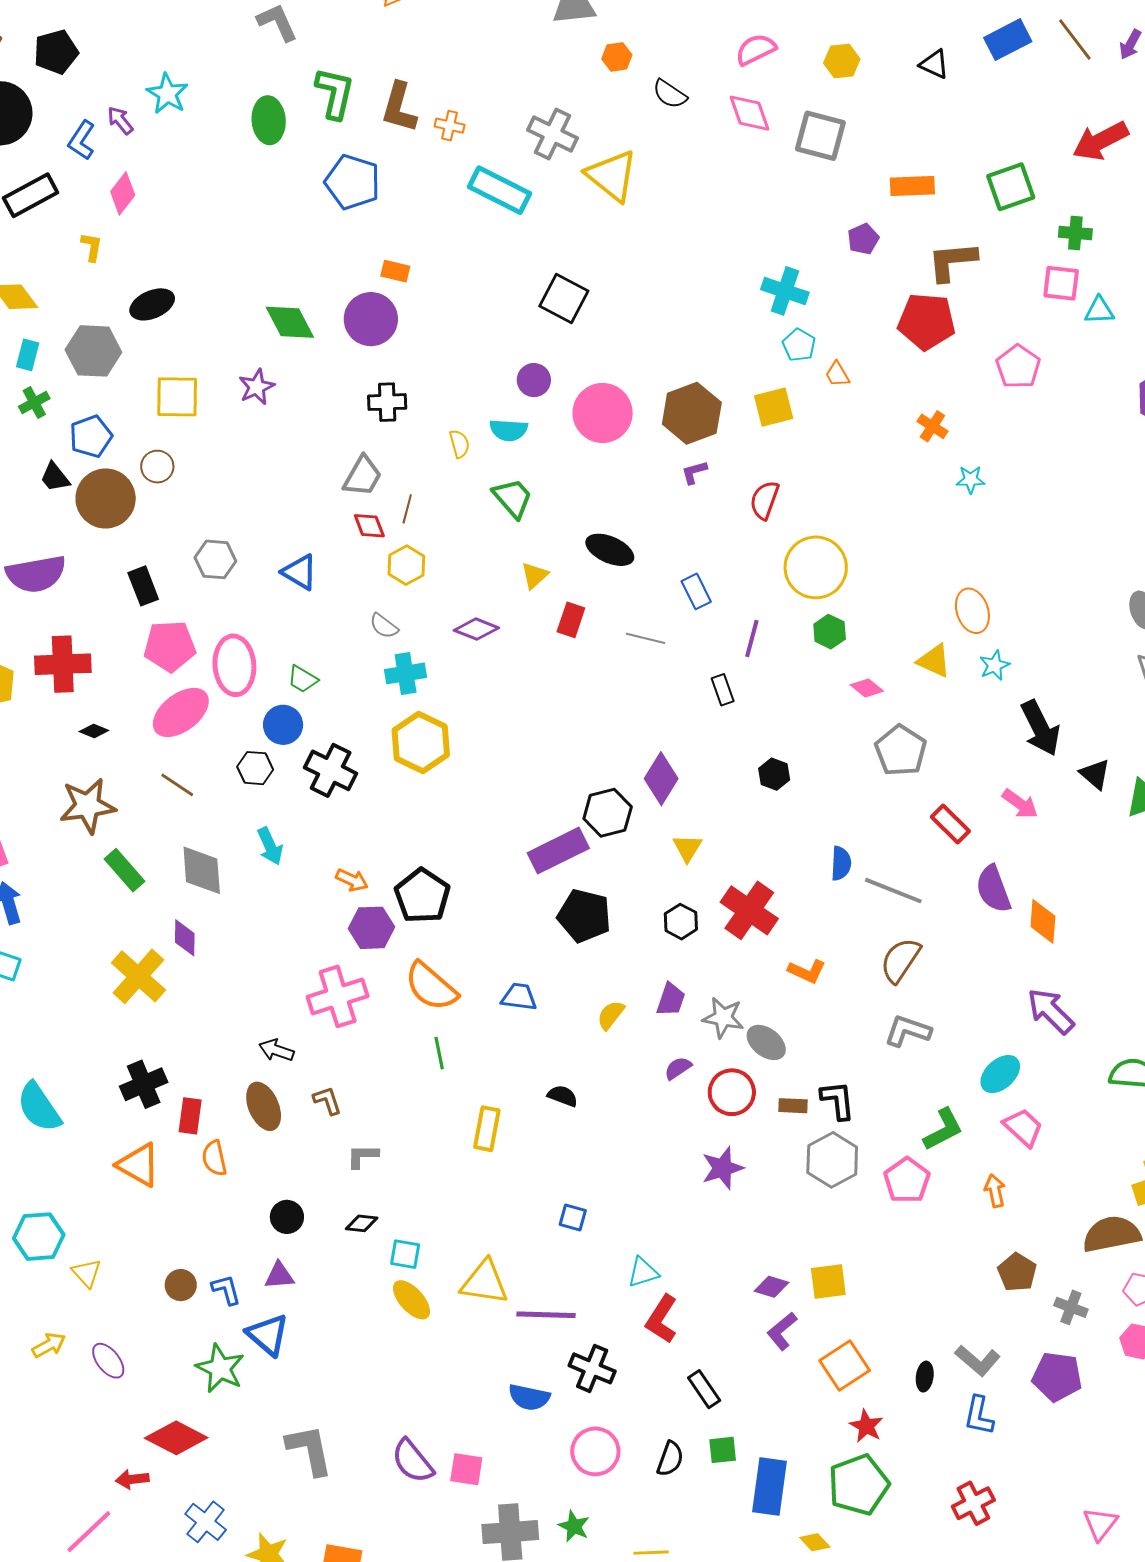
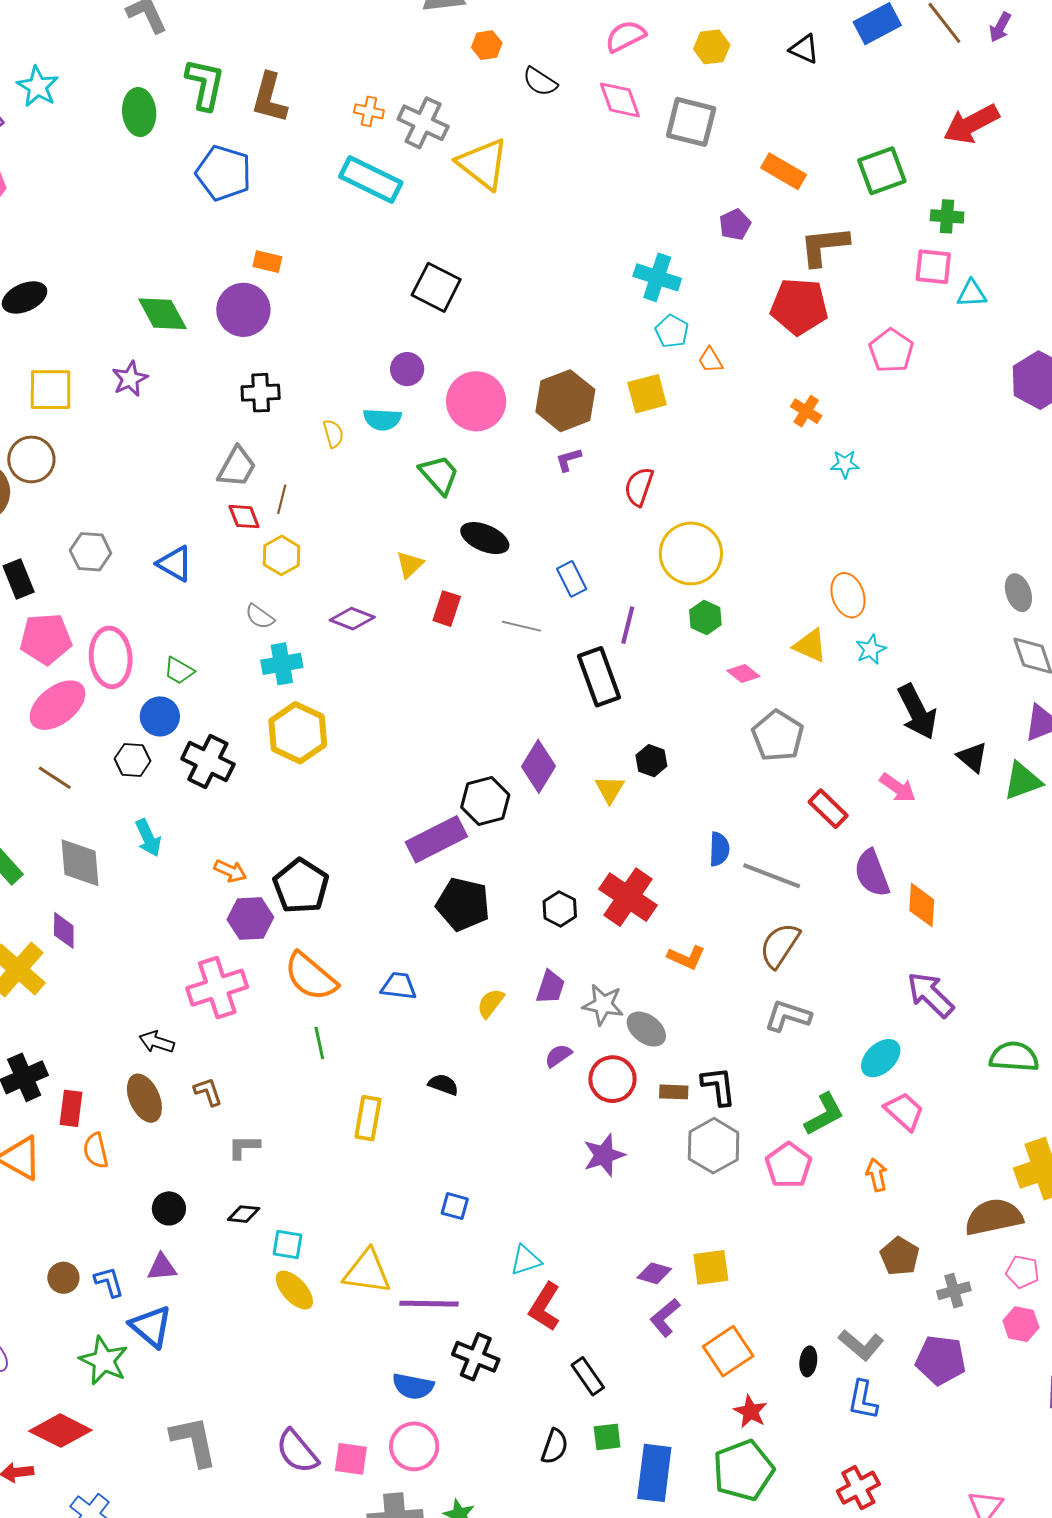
orange cross: (450, 126) -> (369, 111), moved
orange rectangle: (912, 186) -> (784, 171), turned 33
brown circle: (157, 467) -> (31, 459), size x1.4
green trapezoid: (513, 498) -> (439, 475), moved
black rectangle: (723, 690) -> (599, 677), size x1.8
yellow triangle: (687, 848) -> (610, 789), moved
gray cross: (1071, 1307) -> (954, 1291), turned -36
pink circle: (595, 1451) -> (414, 1446), moved

